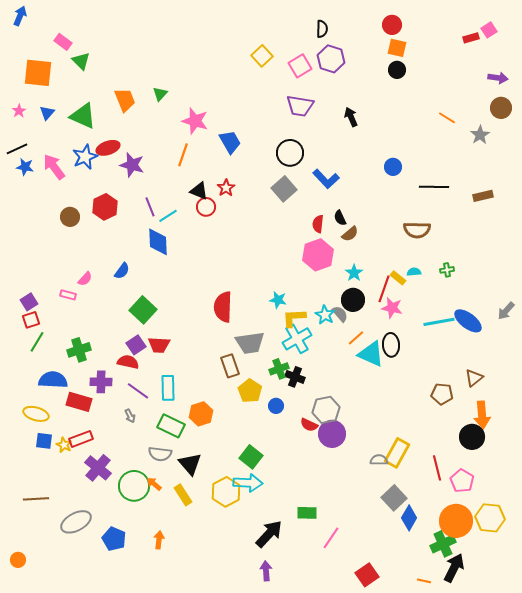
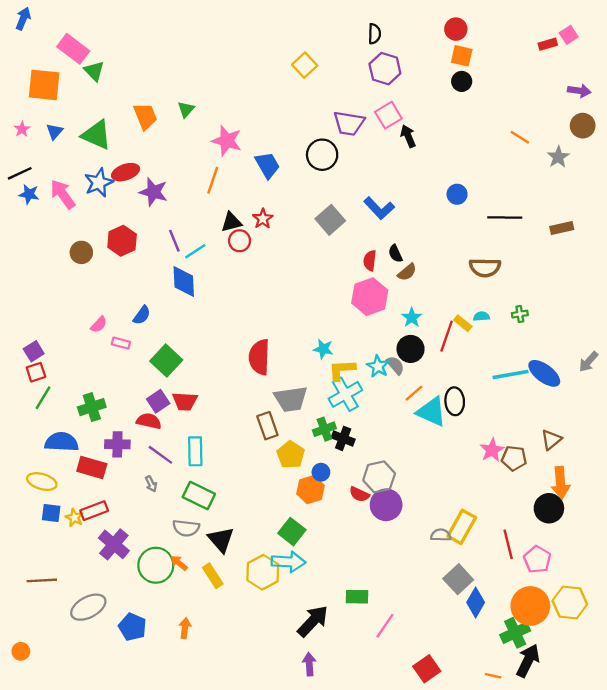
pink rectangle: (63, 42) -> (73, 49), size x1.5
pink square: (300, 66) -> (388, 115), moved
black circle: (290, 153) -> (322, 155), moved
black triangle: (199, 191) -> (231, 222), turned -36
pink rectangle: (68, 295) -> (121, 343), moved
pink star: (392, 308) -> (492, 450), moved, turned 30
orange hexagon: (201, 414) -> (310, 490), moved

